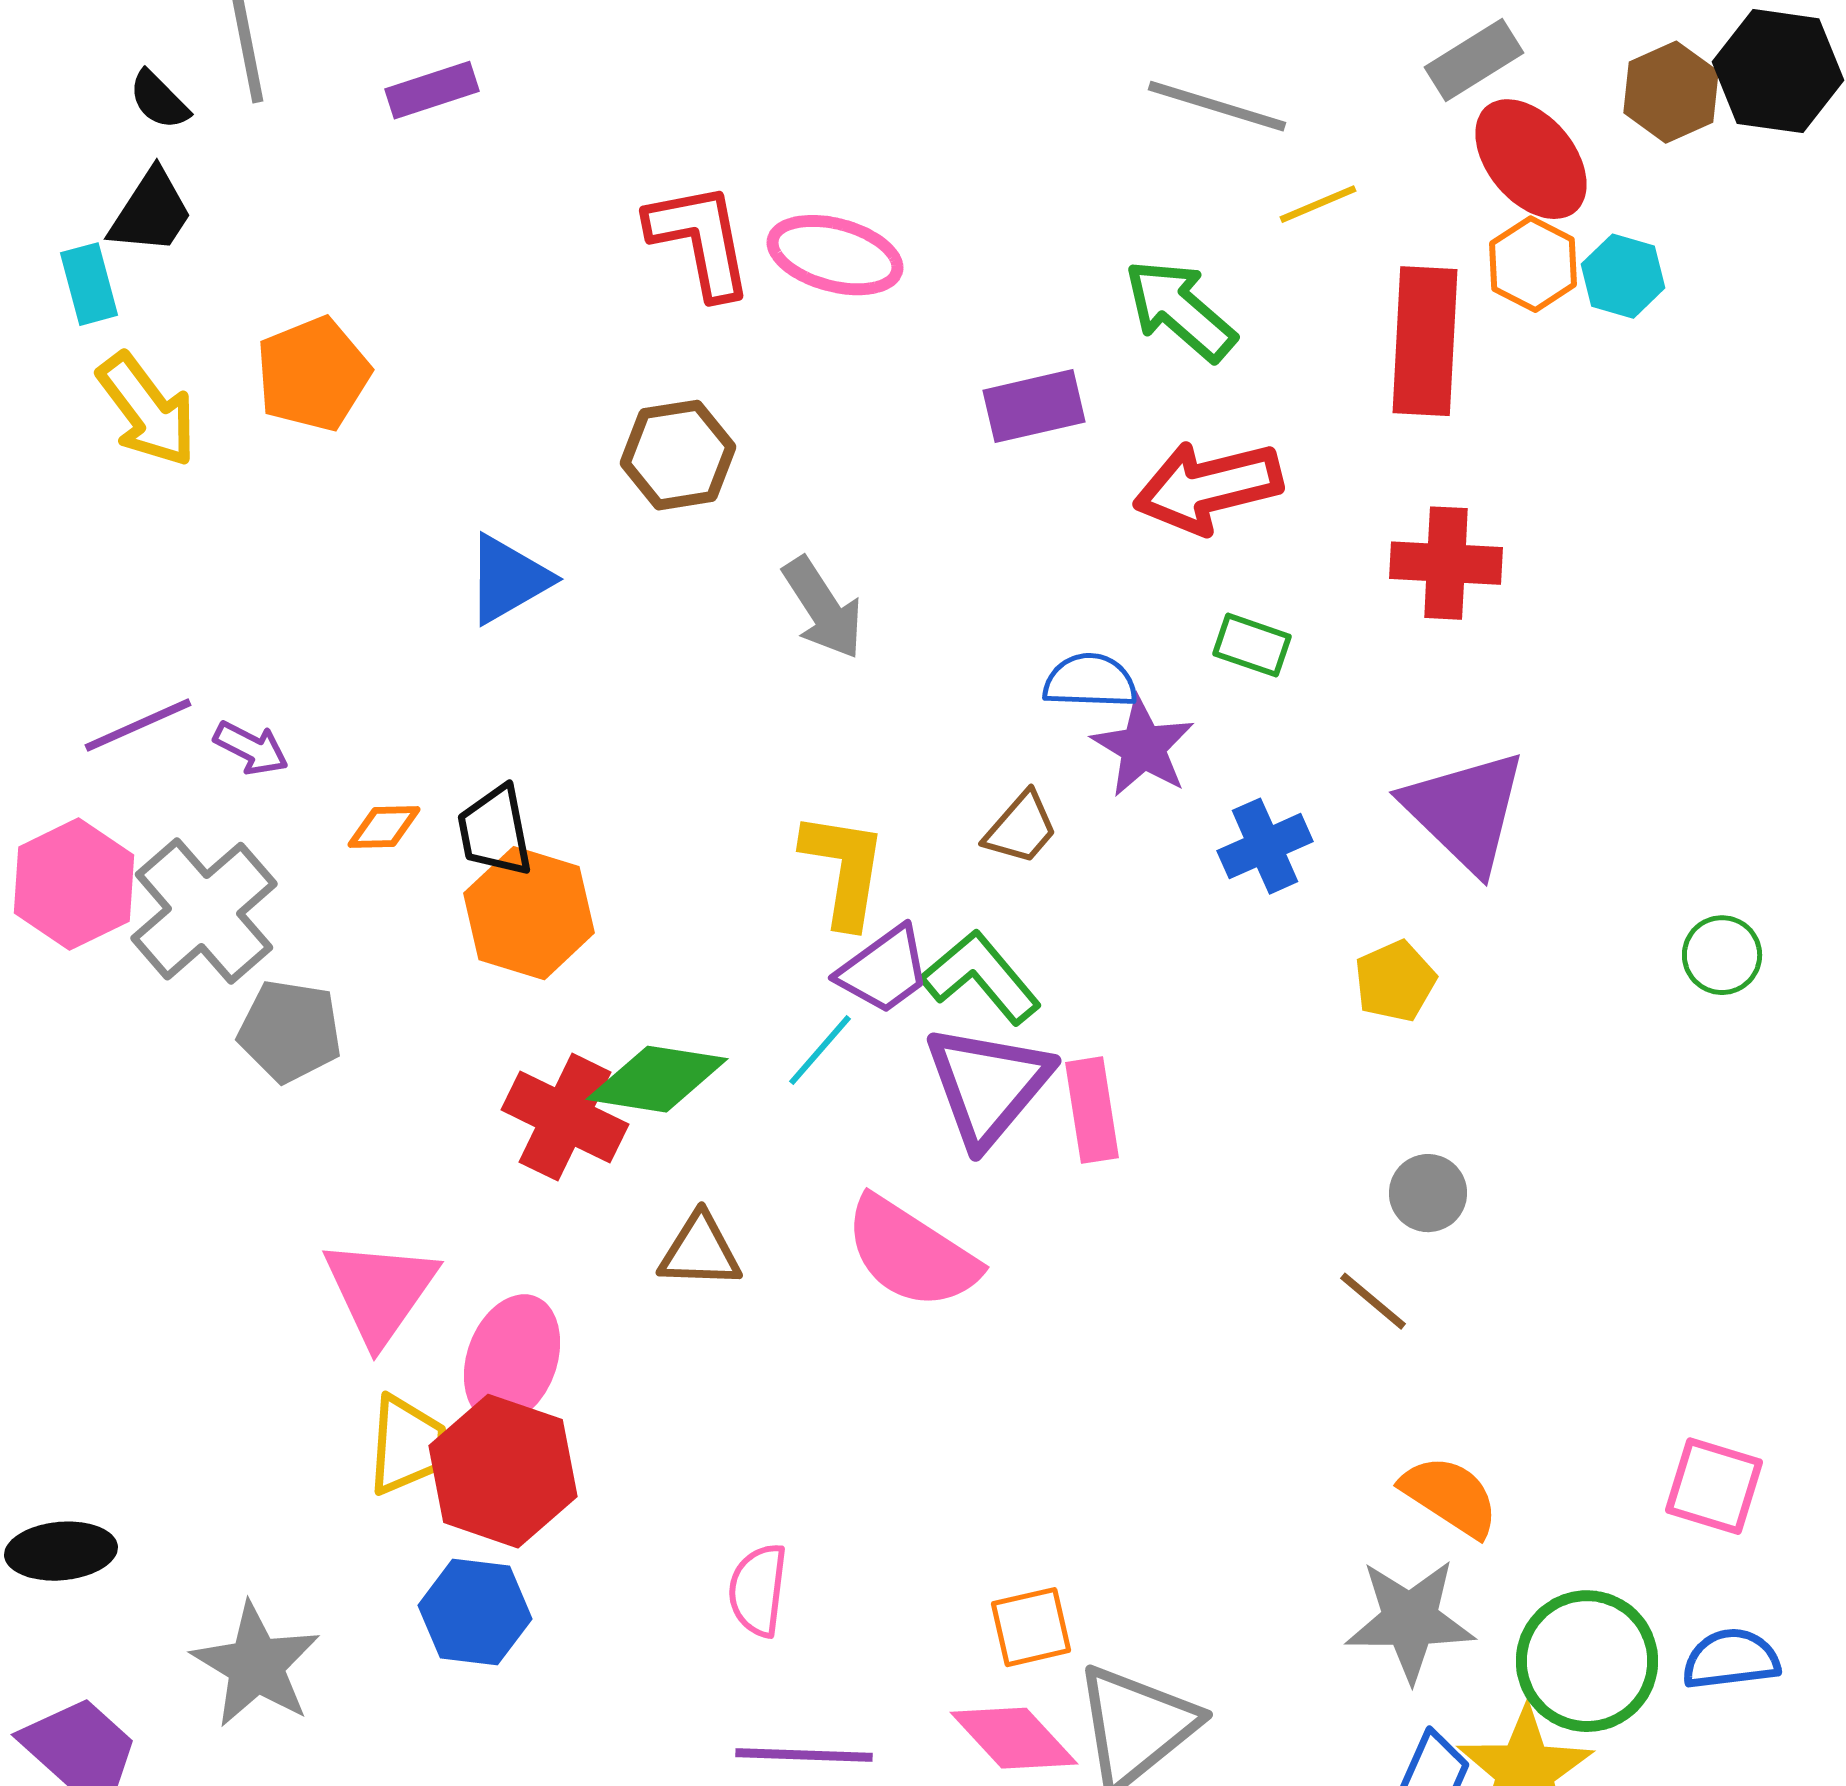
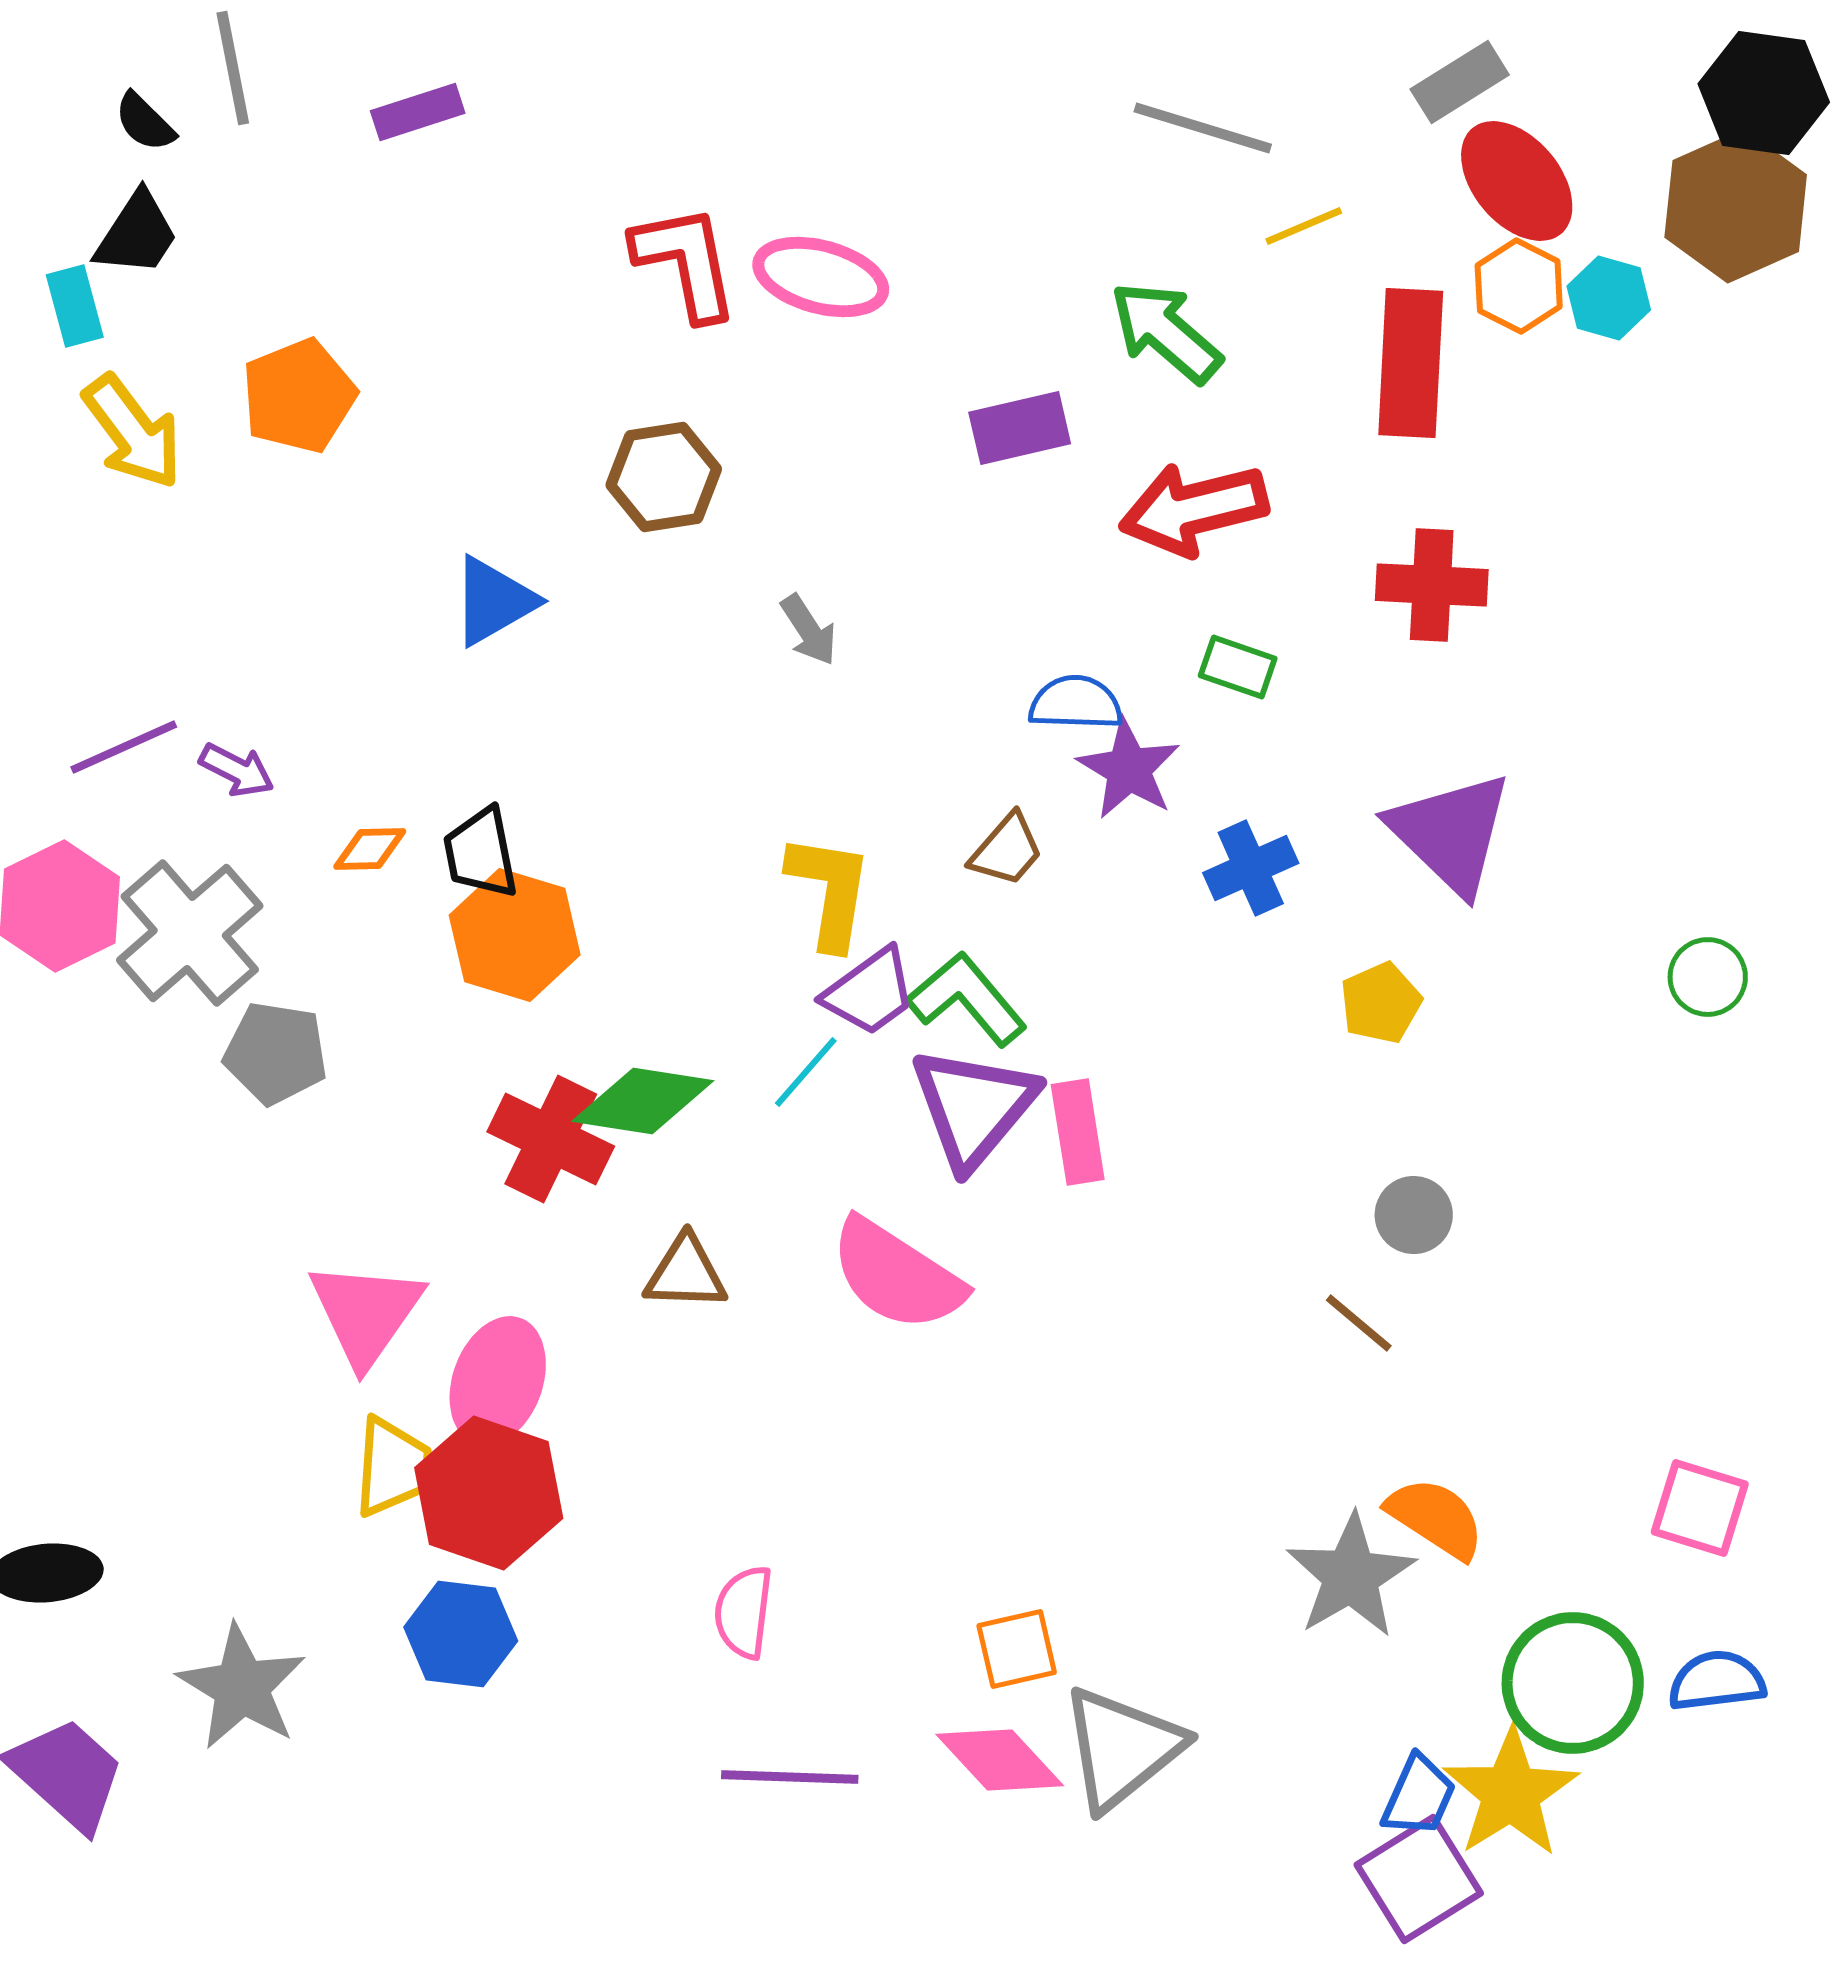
brown hexagon: (1671, 92) -> (1736, 206), moved, size x1.5
gray arrow: (823, 608) -> (809, 630), size x0.7
gray star: (1410, 1620) -> (1351, 1576), moved, turned -30

